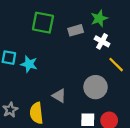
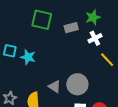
white cross: (102, 41) -> (95, 38), turned 32
gray circle: (96, 87) -> (77, 84), moved

